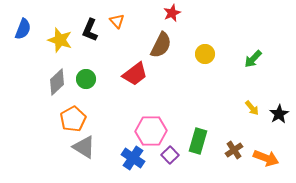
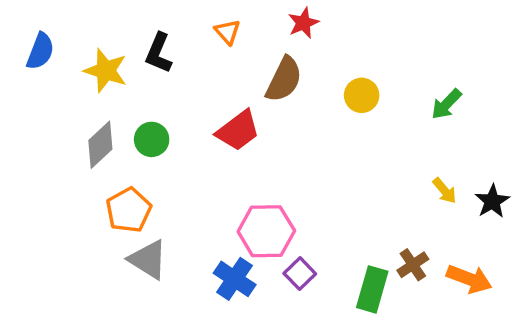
orange triangle: (117, 21) -> (227, 32), moved
green rectangle: (198, 141) -> (372, 289), moved

